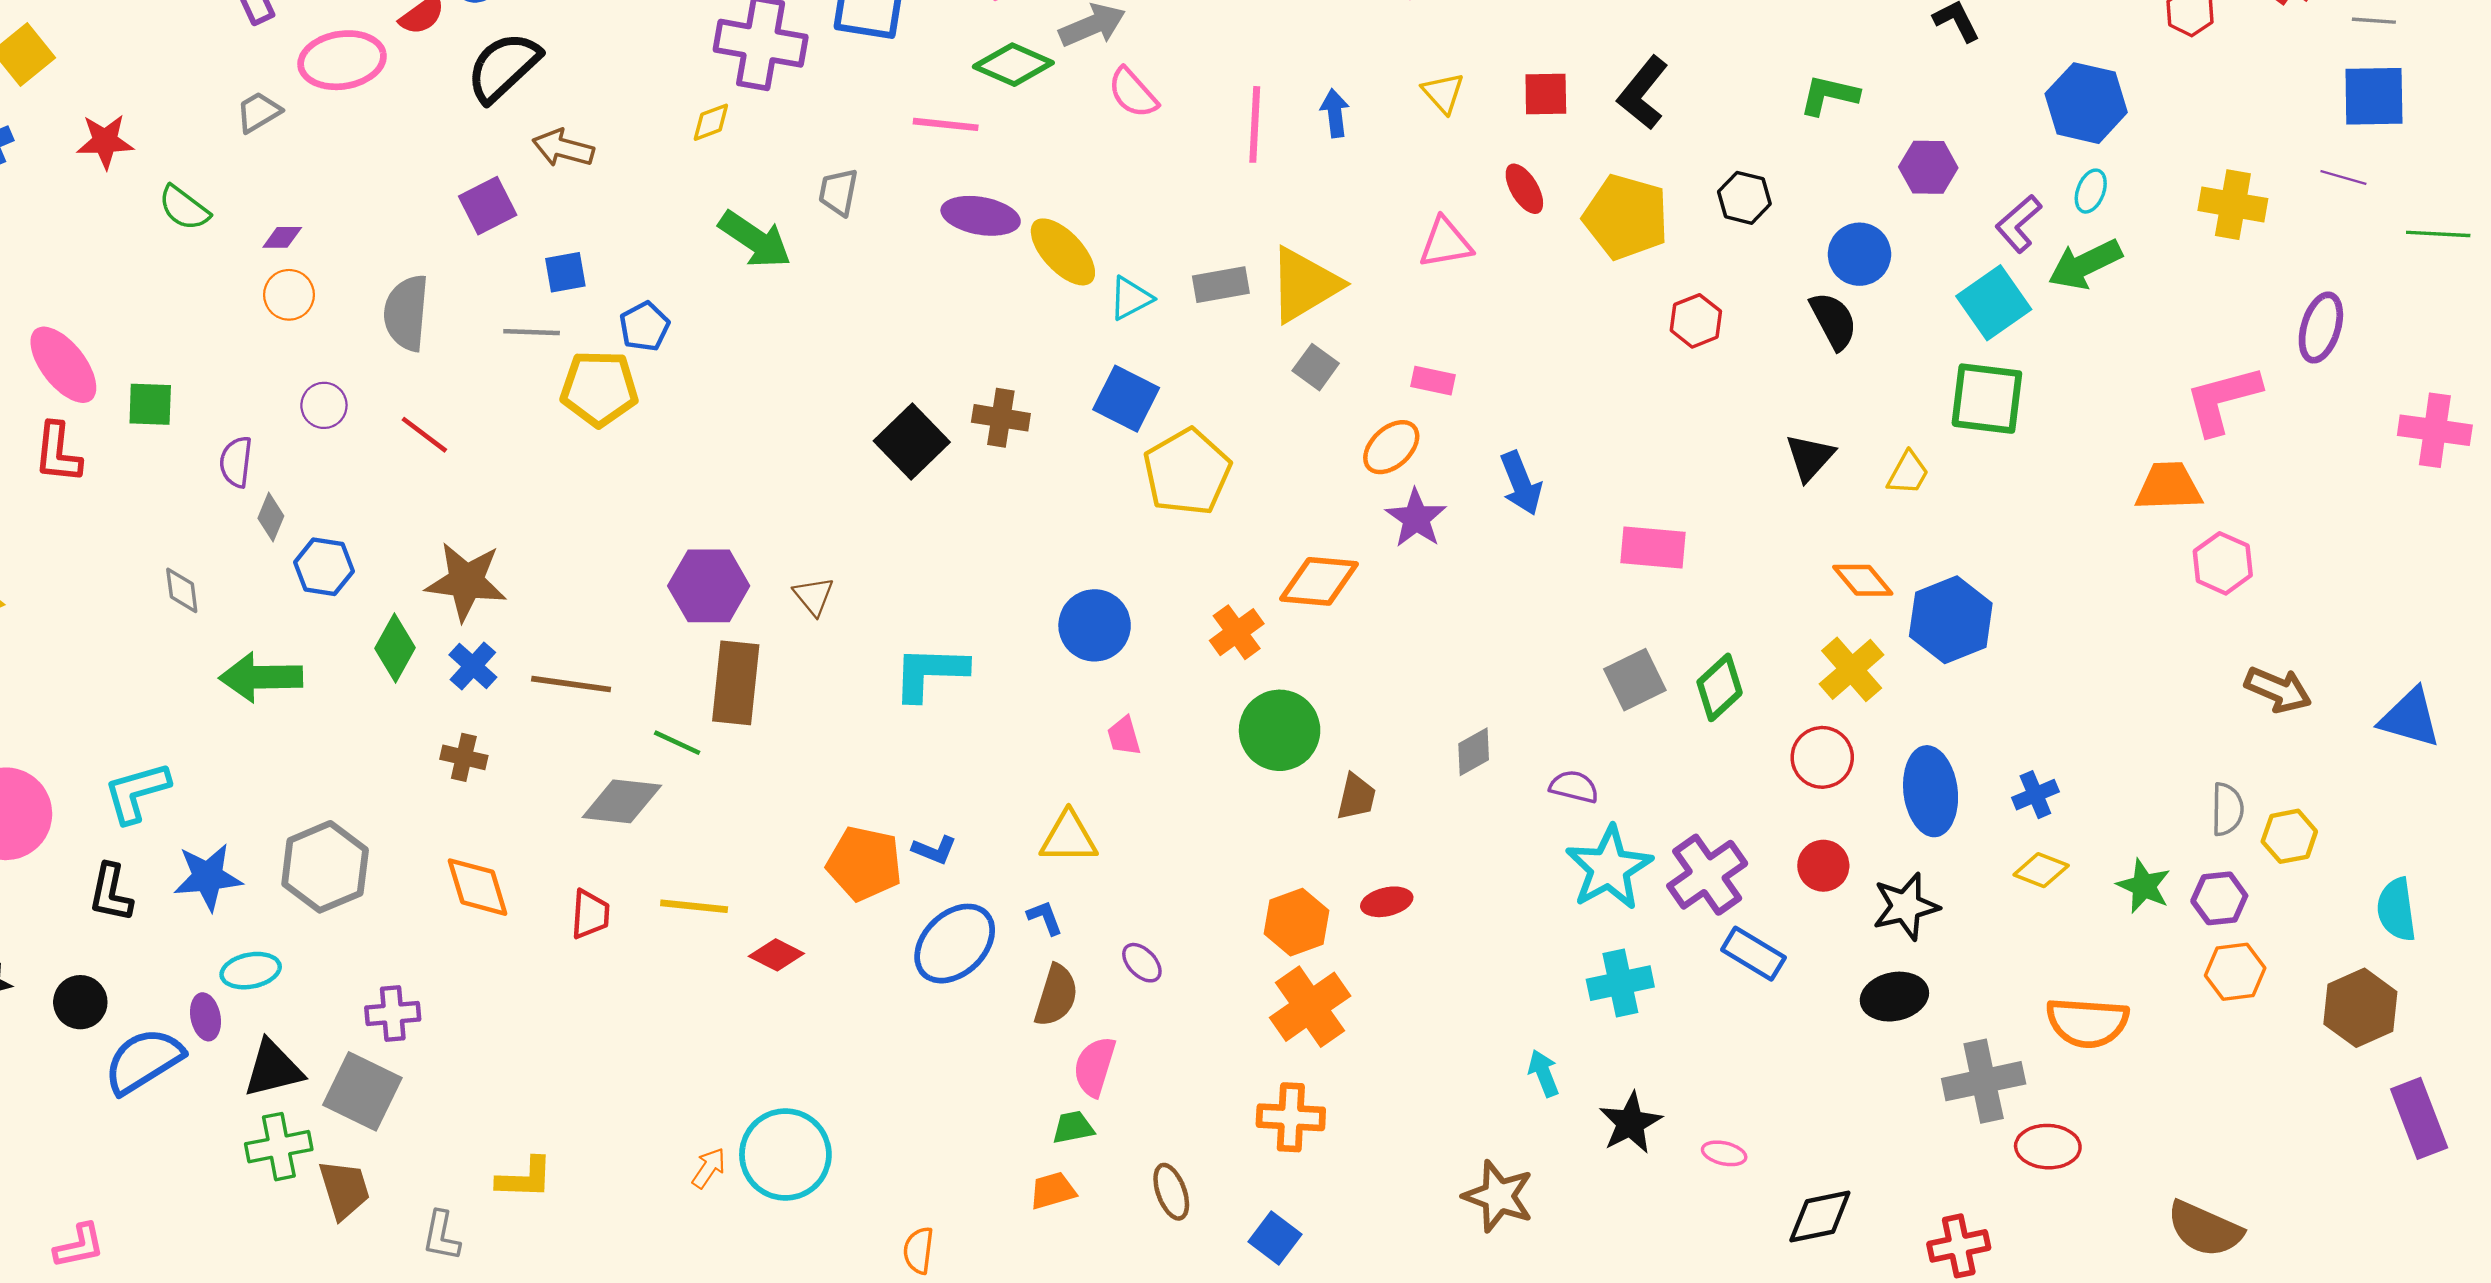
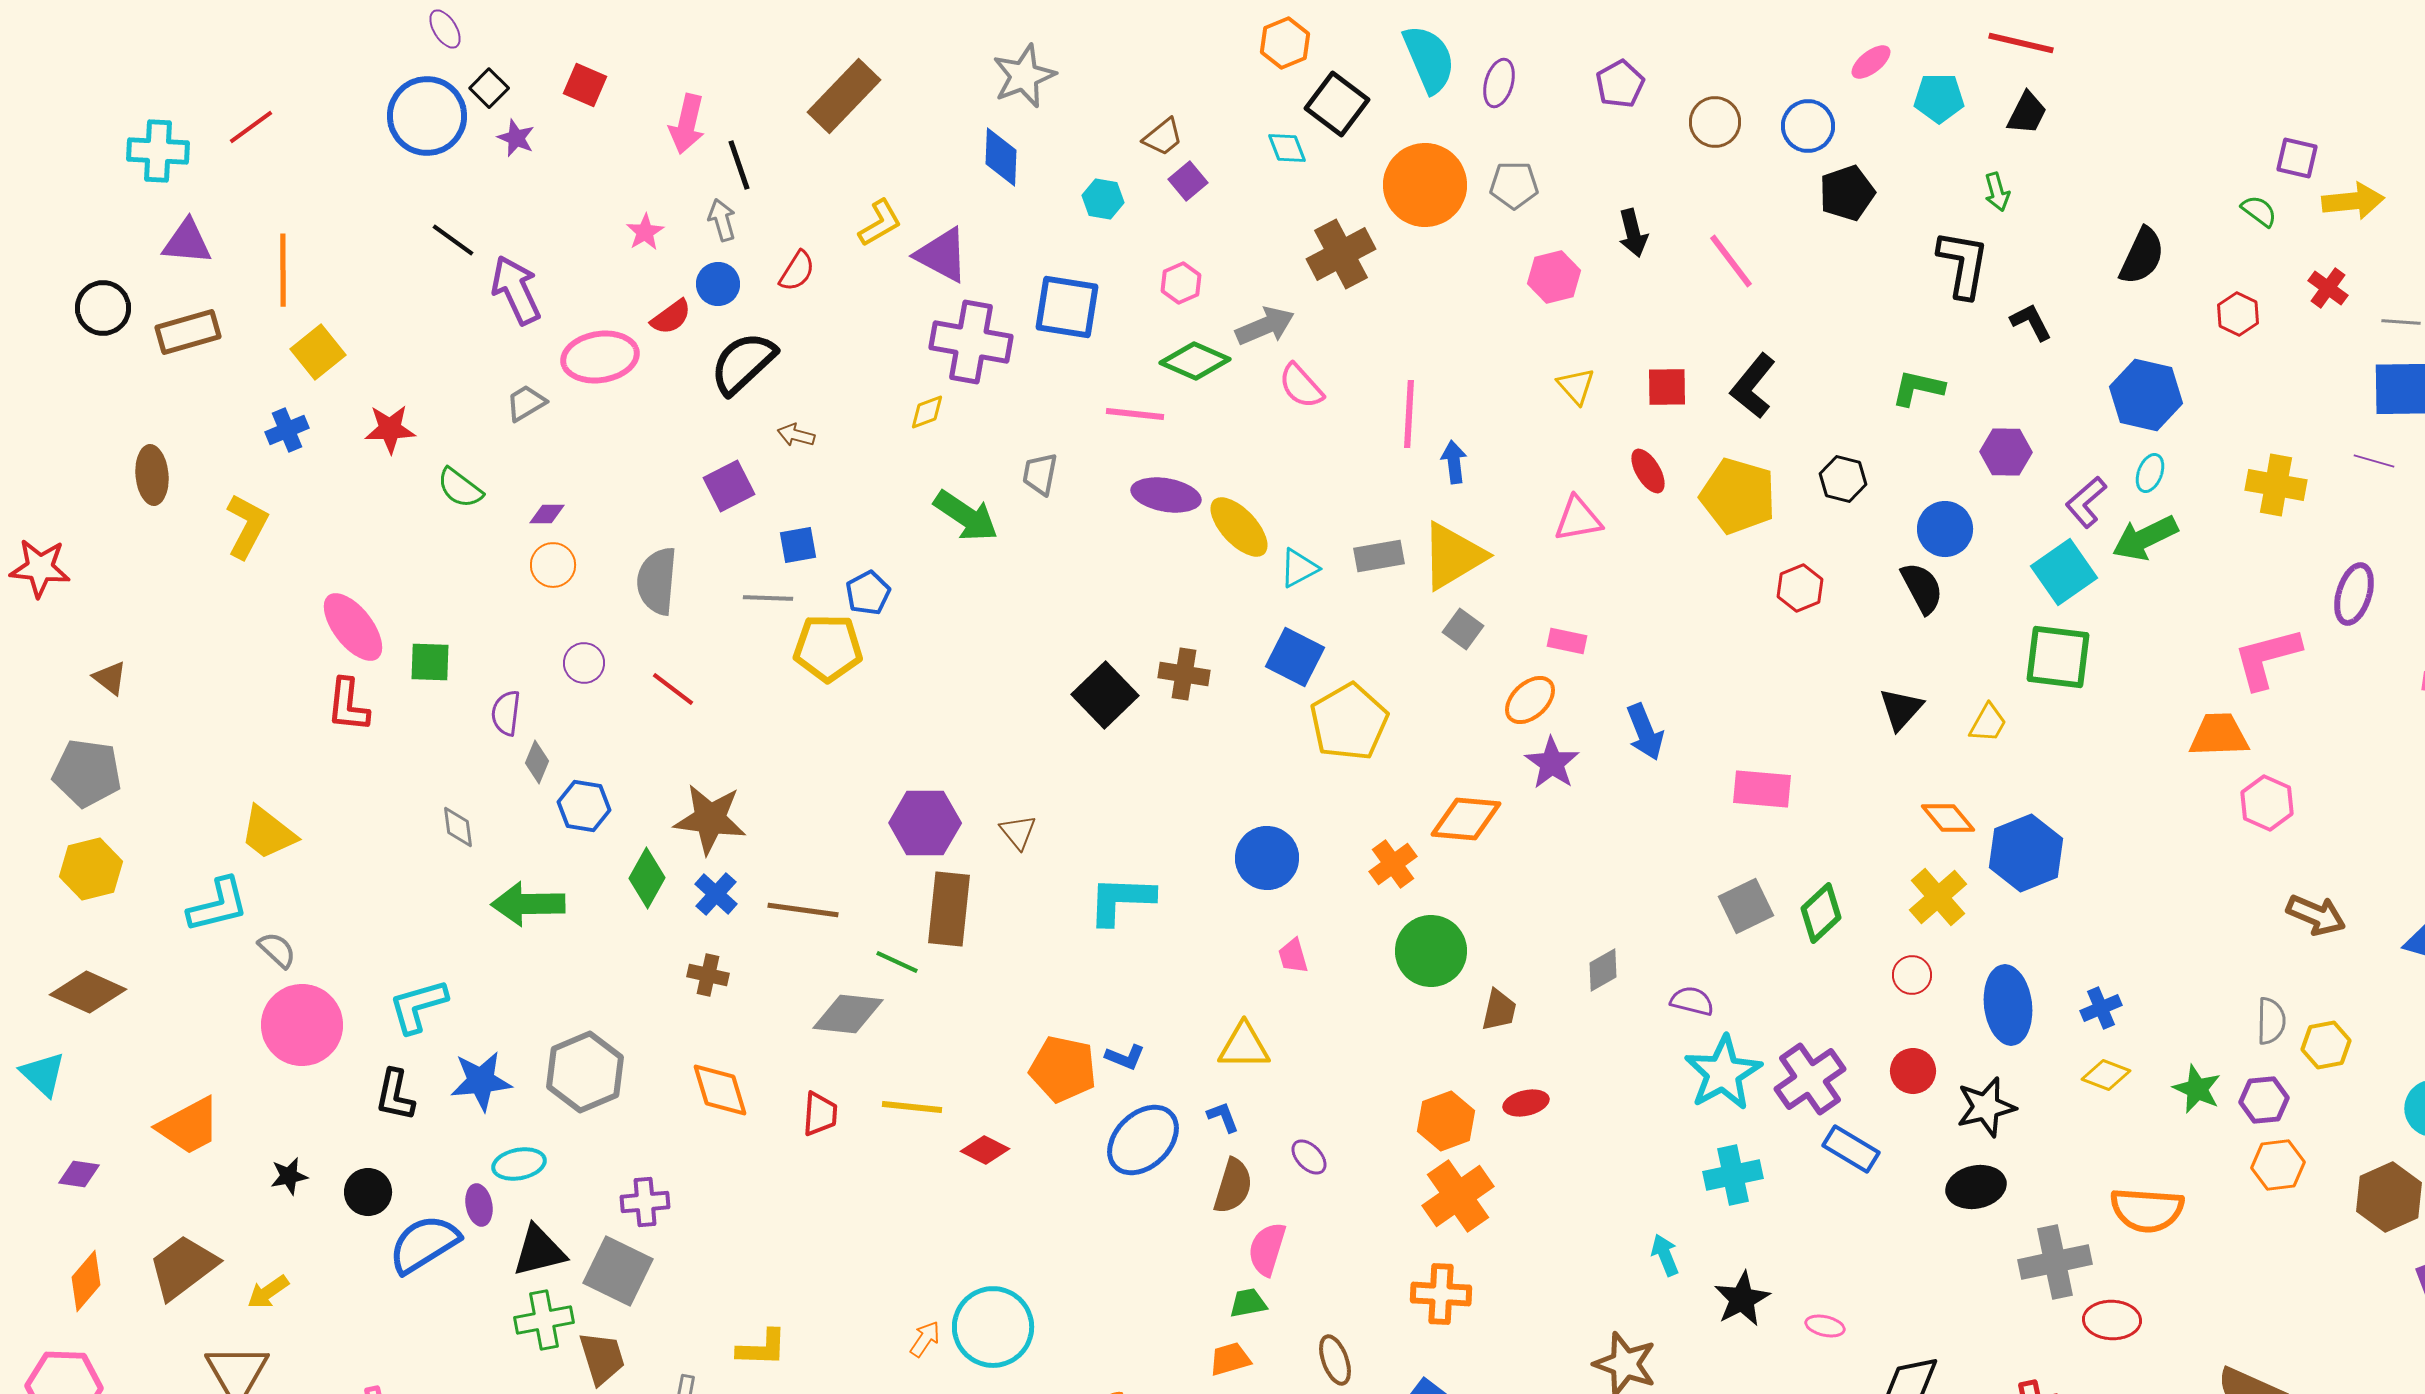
blue arrow: (1335, 113) -> (1454, 462), moved
brown arrow: (563, 148) -> (796, 435), size x0.7
red circle: (1822, 757) -> (1912, 975), size x0.7

